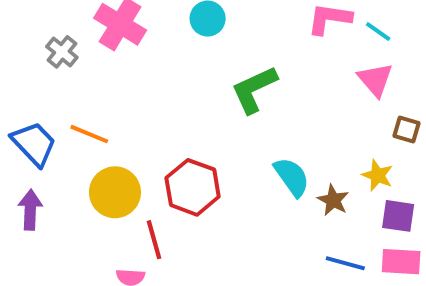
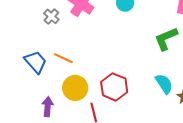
green L-shape: (254, 89) -> (166, 39), moved
purple arrow: (30, 210) -> (48, 107), moved

